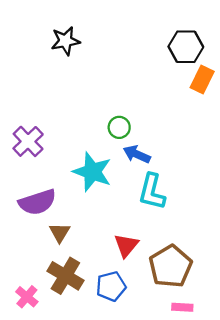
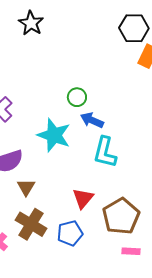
black star: (65, 41) -> (31, 23), turned -30

